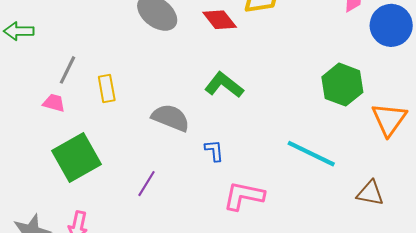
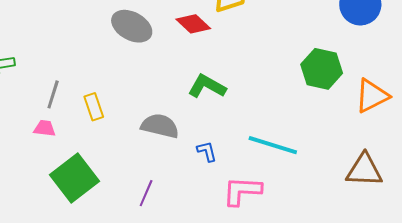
orange triangle: (389, 119) -> (372, 96), turned 36
cyan line: (311, 154) -> (273, 145), moved
brown triangle: (370, 193) -> (364, 170), size x1.4

